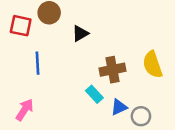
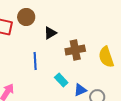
blue line: (37, 63) -> (35, 61), moved
brown cross: (112, 70) -> (75, 50), moved

